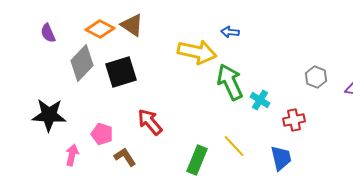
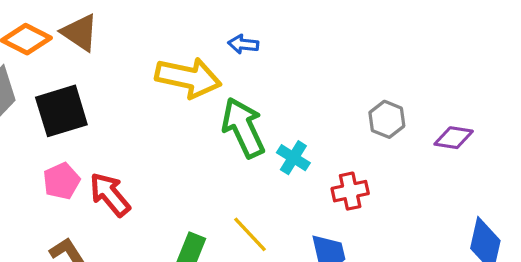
pink pentagon: (102, 134) -> (61, 181), moved, turned 30

